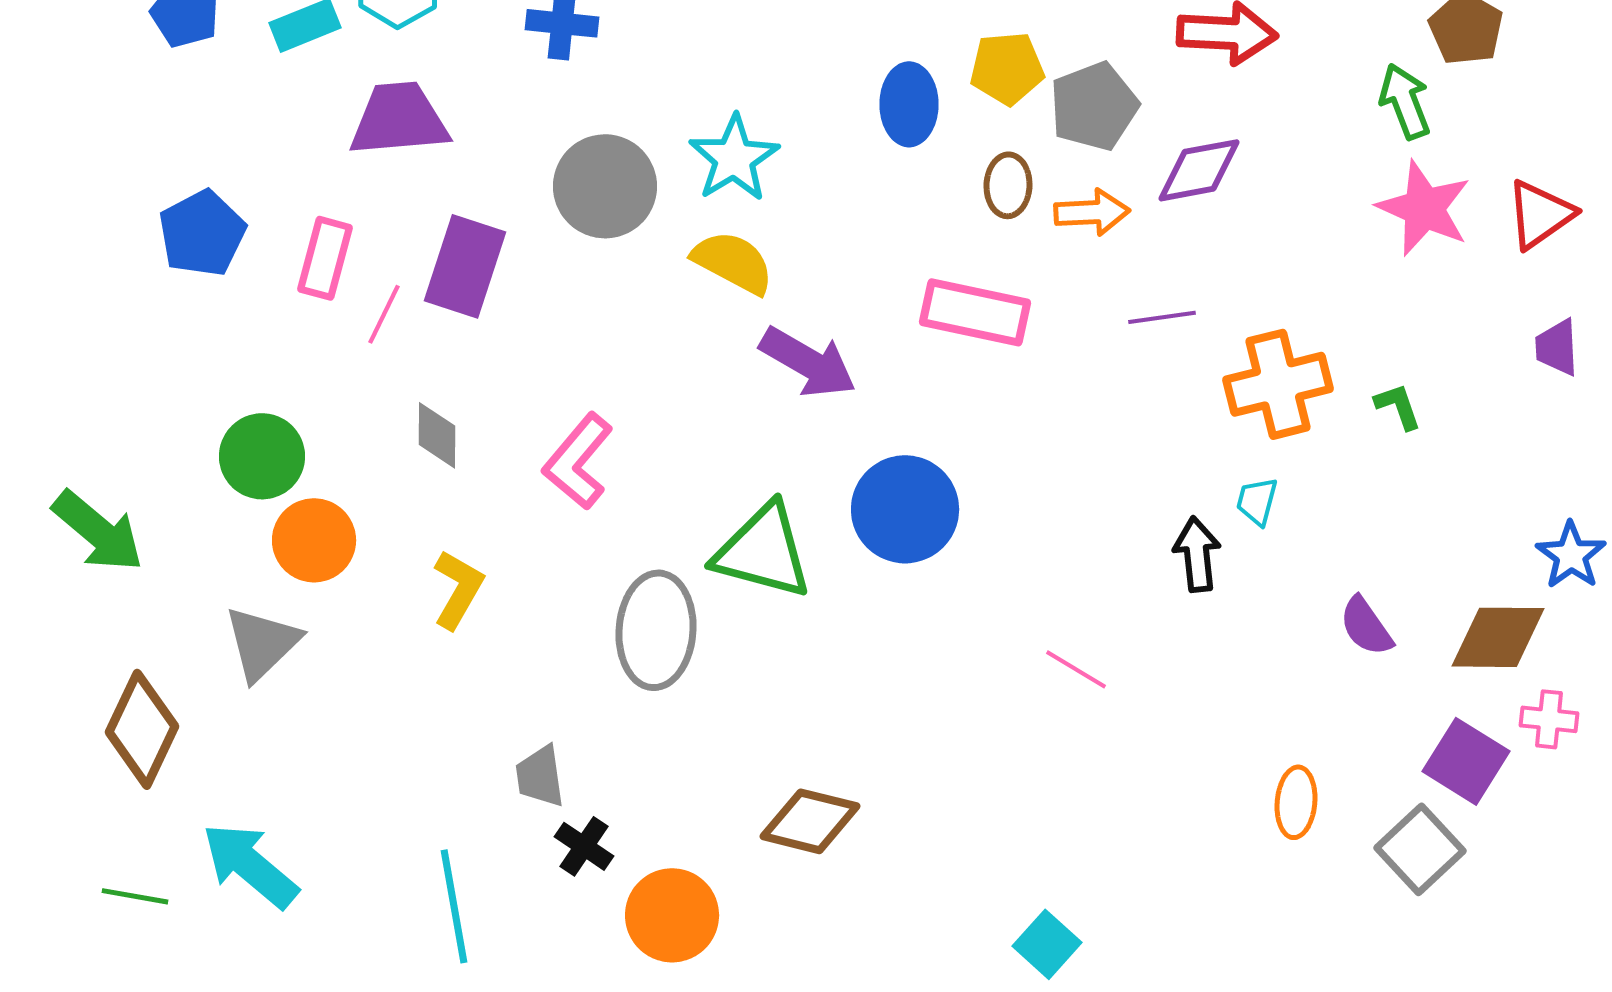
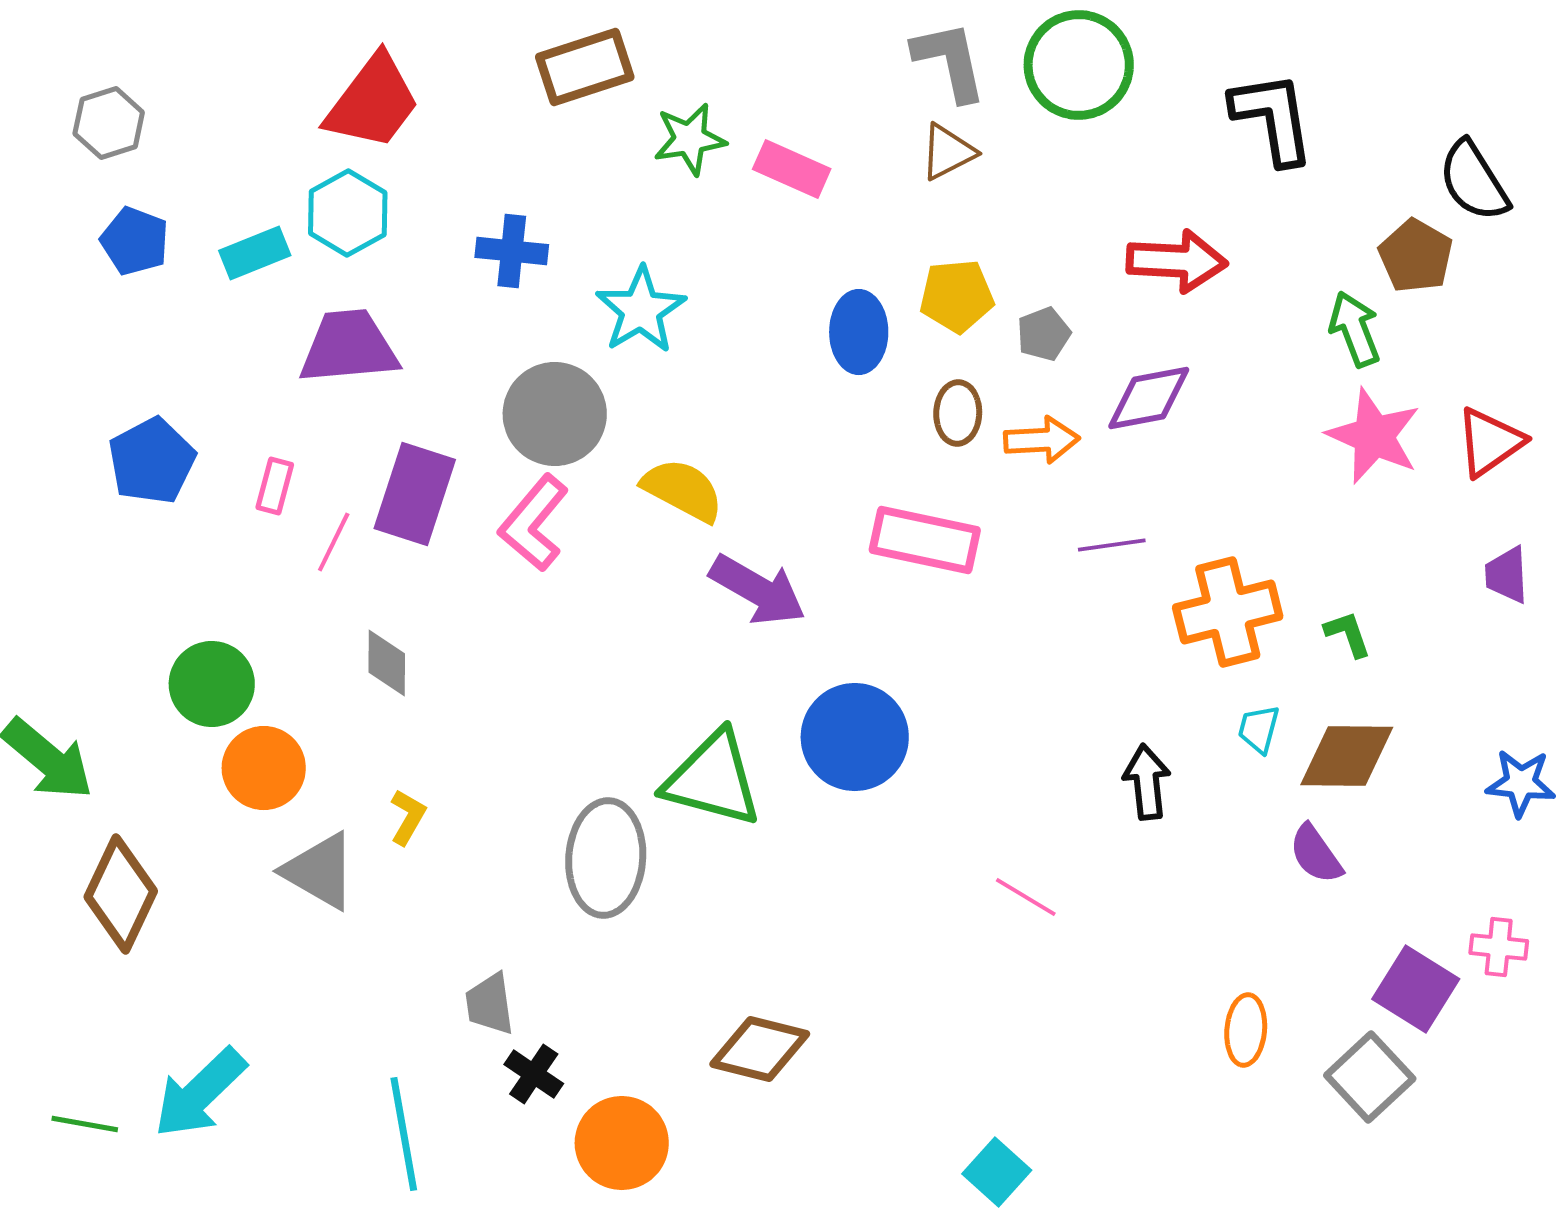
gray pentagon: (1094, 106) -> (1044, 334), size x0.6
cyan star: (734, 158) -> (641, 310), moved
pink rectangle: (325, 258) -> (275, 486), size x0.7
pink L-shape: (578, 461) -> (534, 523), moved
cyan trapezoid: (1257, 501) -> (1259, 729), moved
blue star: (1571, 555) -> (1521, 783), turned -30
yellow L-shape: (458, 589) -> (408, 817), size x0.7
brown diamond: (1498, 637) -> (1347, 756), moved
gray triangle: (262, 643) -> (320, 871), moved, turned -46
brown diamond: (142, 729) -> (121, 894), moved
cyan arrow: (250, 865) -> (200, 1093), turned -84

